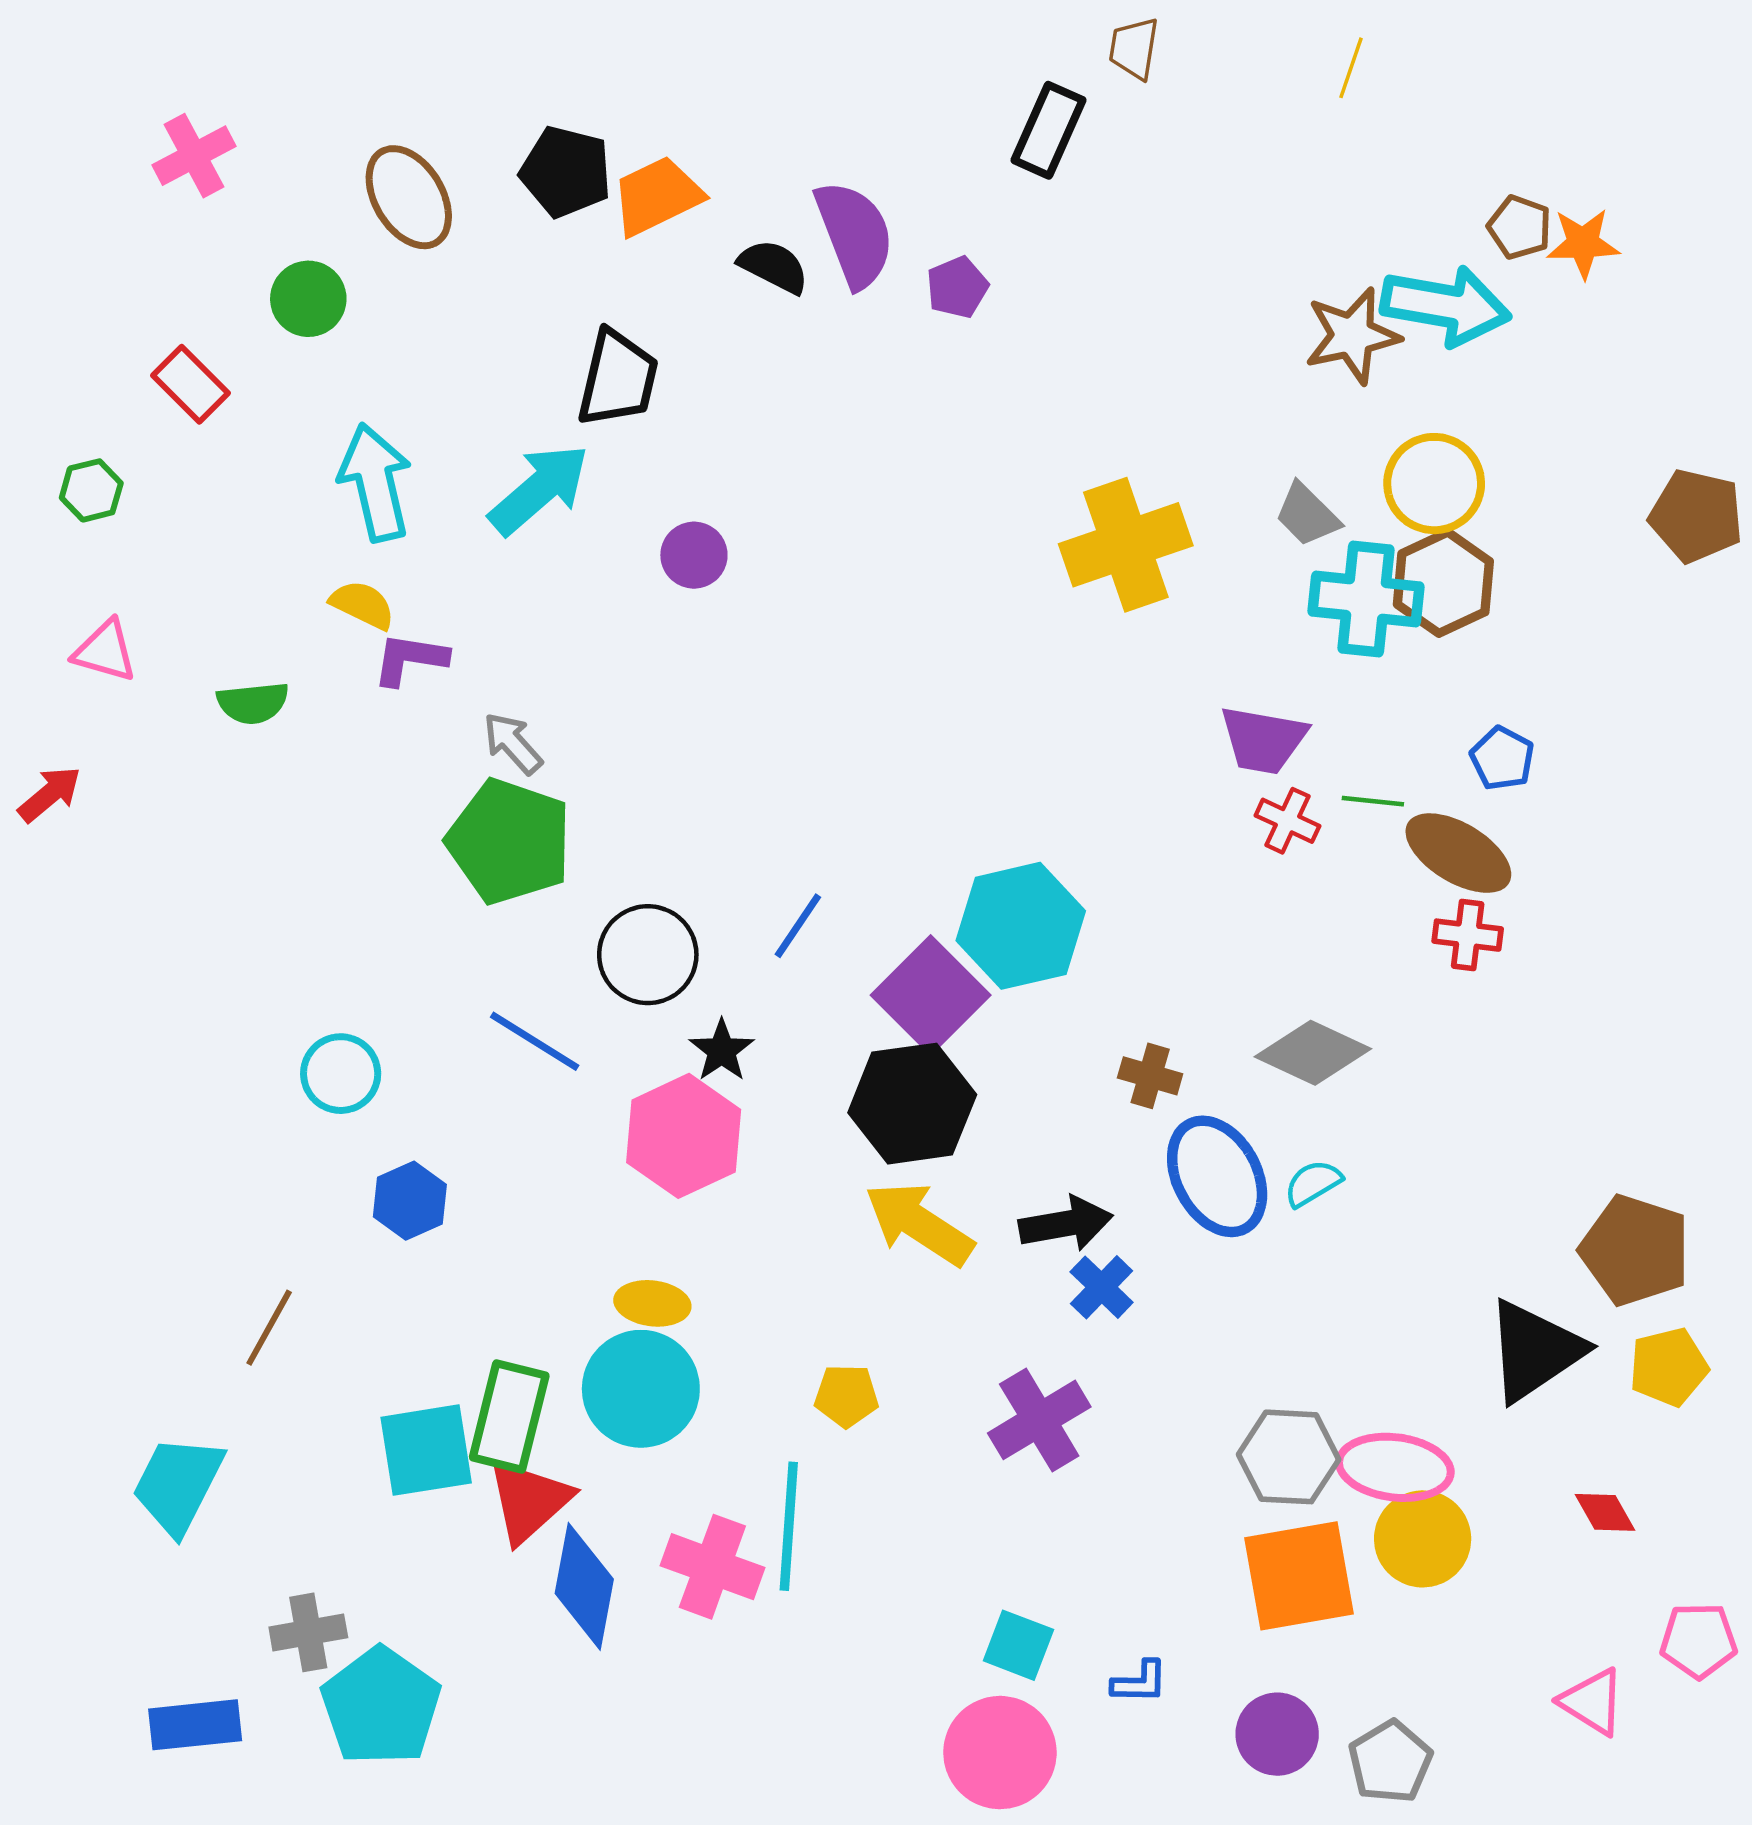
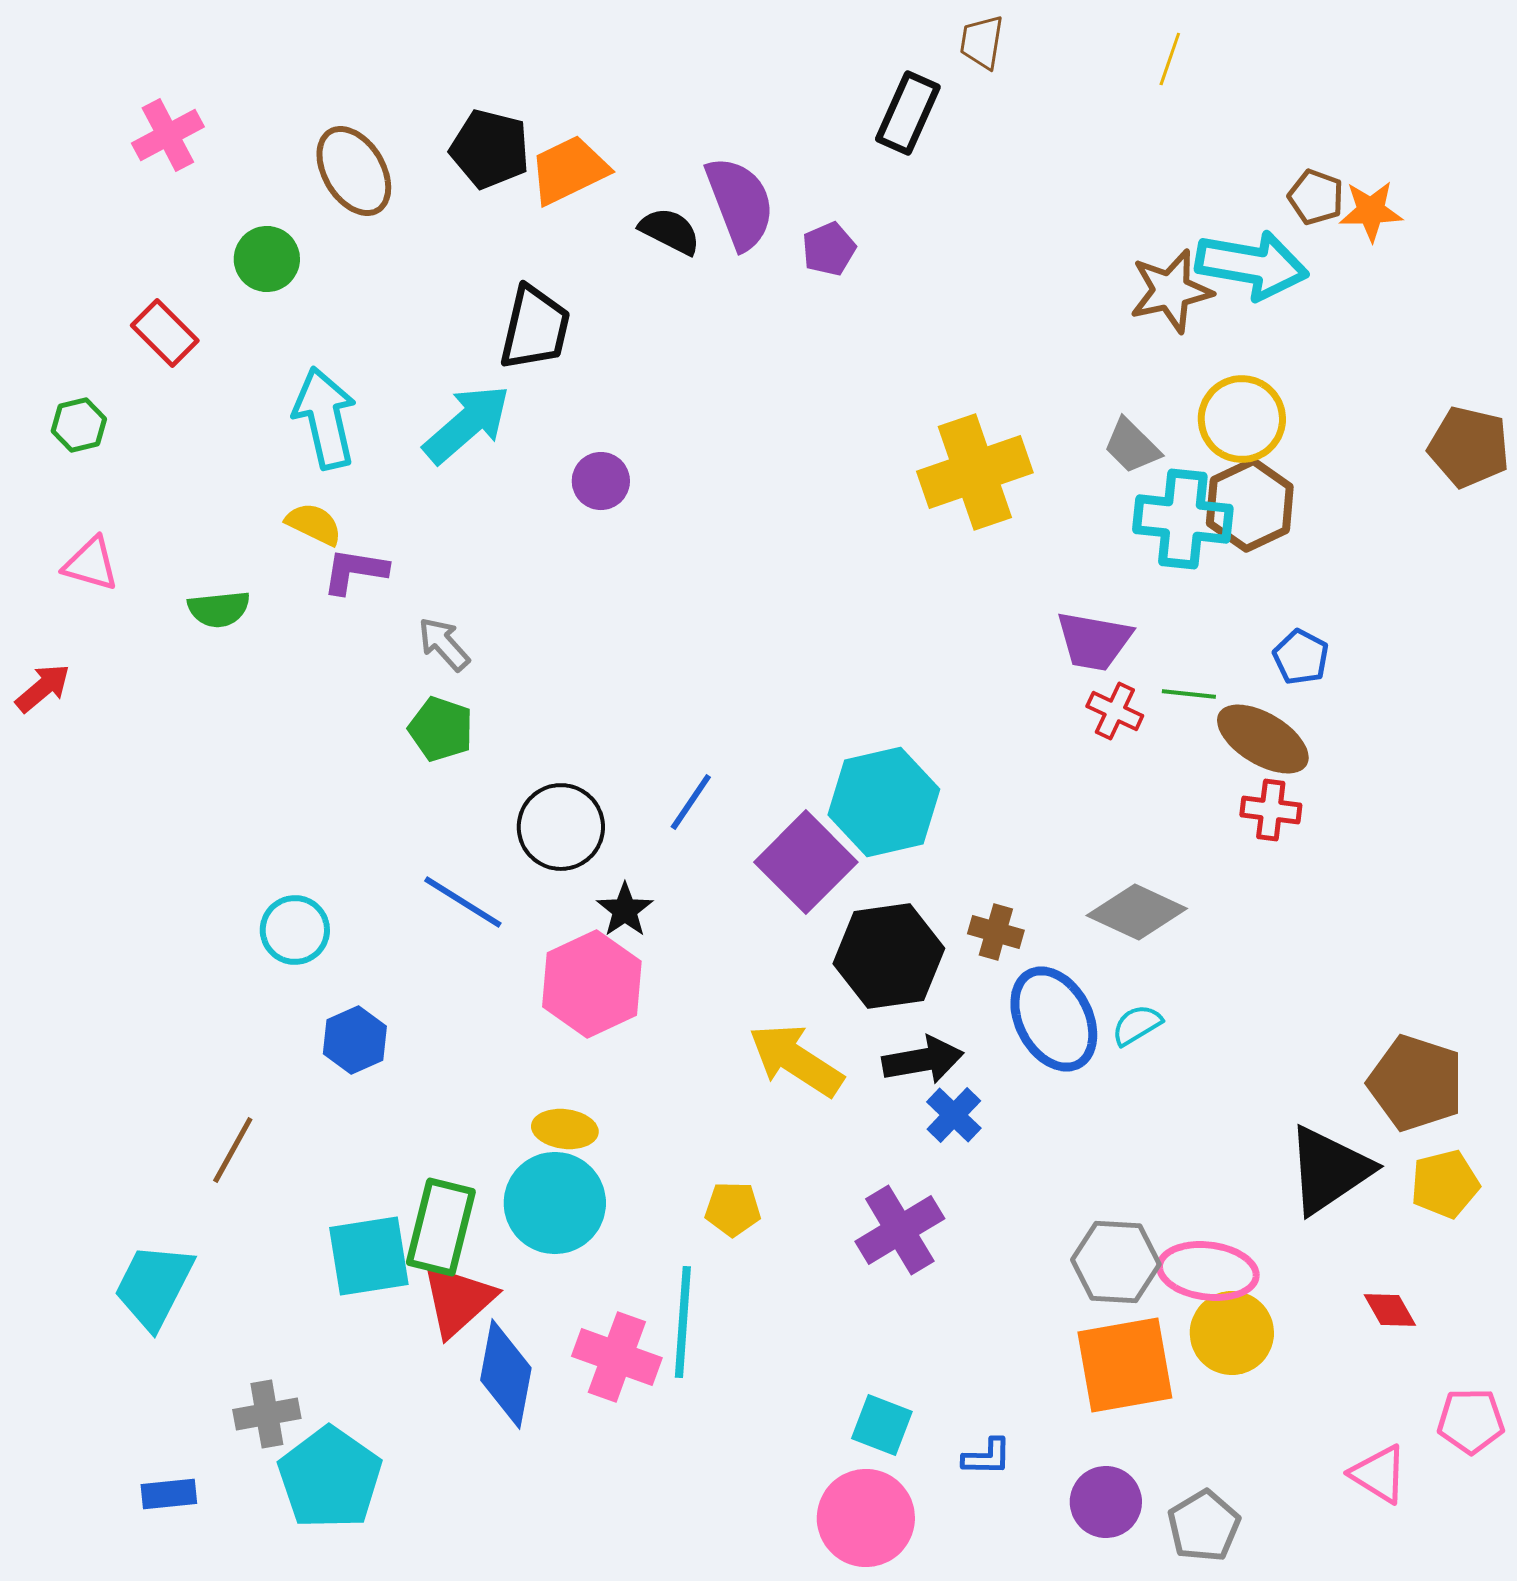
green pentagon: (509, 841) -> (441, 729), size x0.6
black hexagon: (912, 1104) -> (889, 956), moved
blue rectangle: (195, 1725) -> (169, 1494), size x0.7

